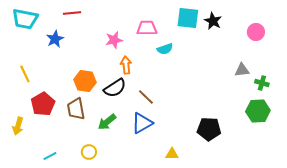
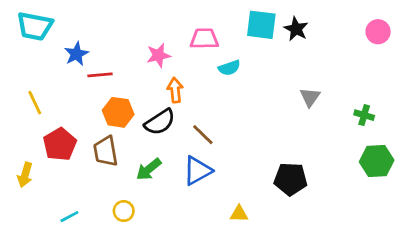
red line: (72, 13) -> (100, 75), moved
pink circle: (256, 32) -> (378, 32), moved
gray triangle: (242, 70) -> (310, 97), moved, turned -49
green hexagon: (258, 111) -> (377, 161), moved

